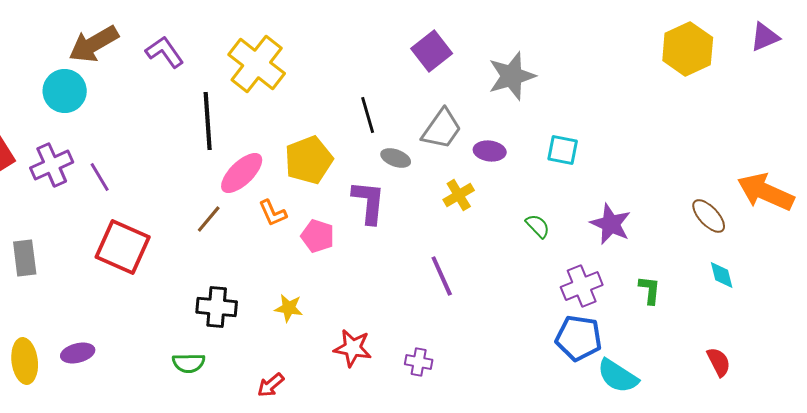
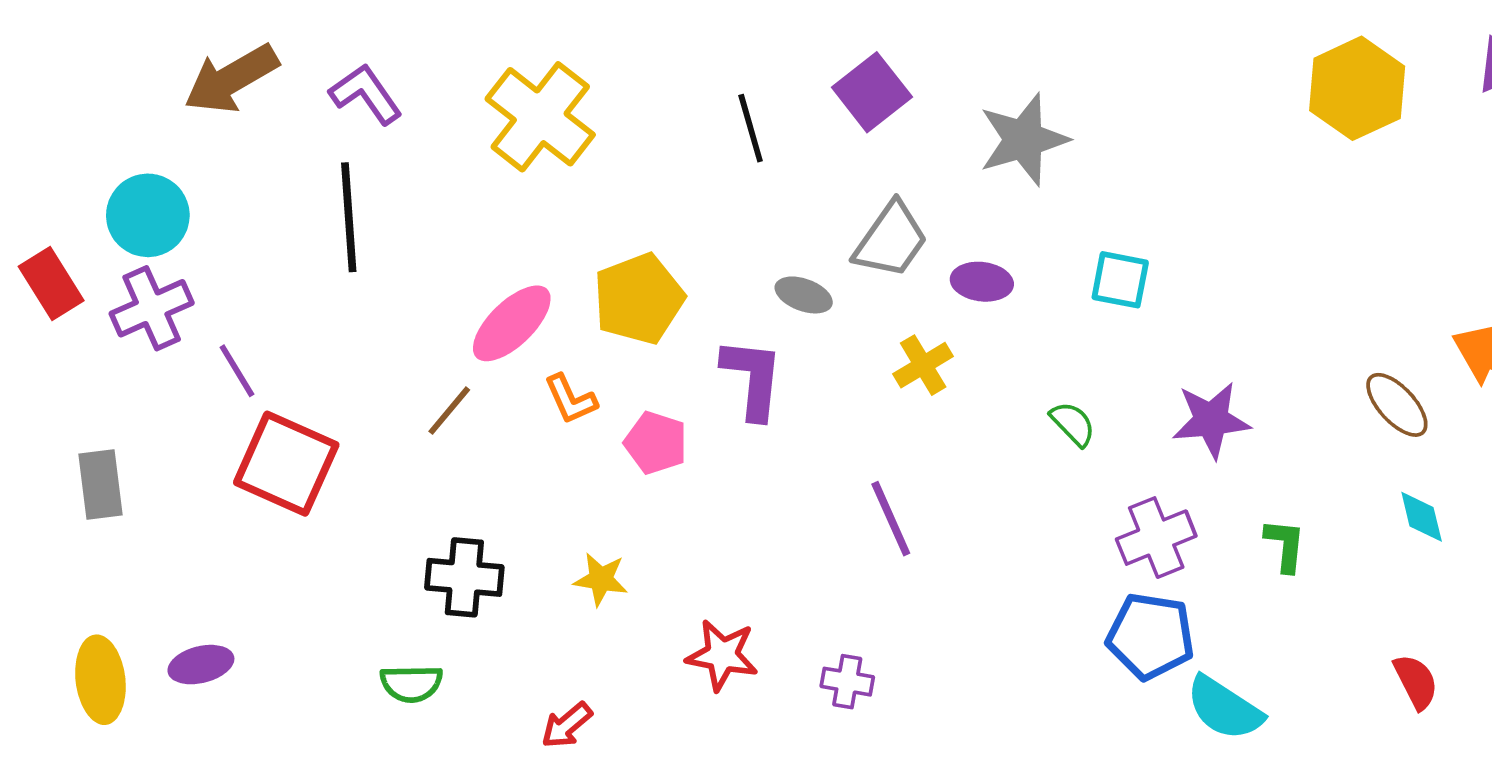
cyan circle: (65, 91) -> (148, 215), moved
black line: (368, 115) -> (751, 128), moved
black line: (208, 121) -> (349, 217), moved
purple line: (100, 177) -> (237, 371), moved
purple star: (611, 224) -> (1211, 420), turned -30

